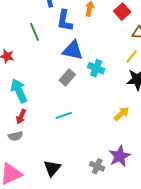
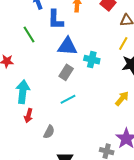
cyan arrow: (19, 91) -> (23, 92), turned 40
cyan line: (64, 115) -> (68, 99), moved
gray semicircle: (15, 136) -> (49, 132), moved, turned -40

